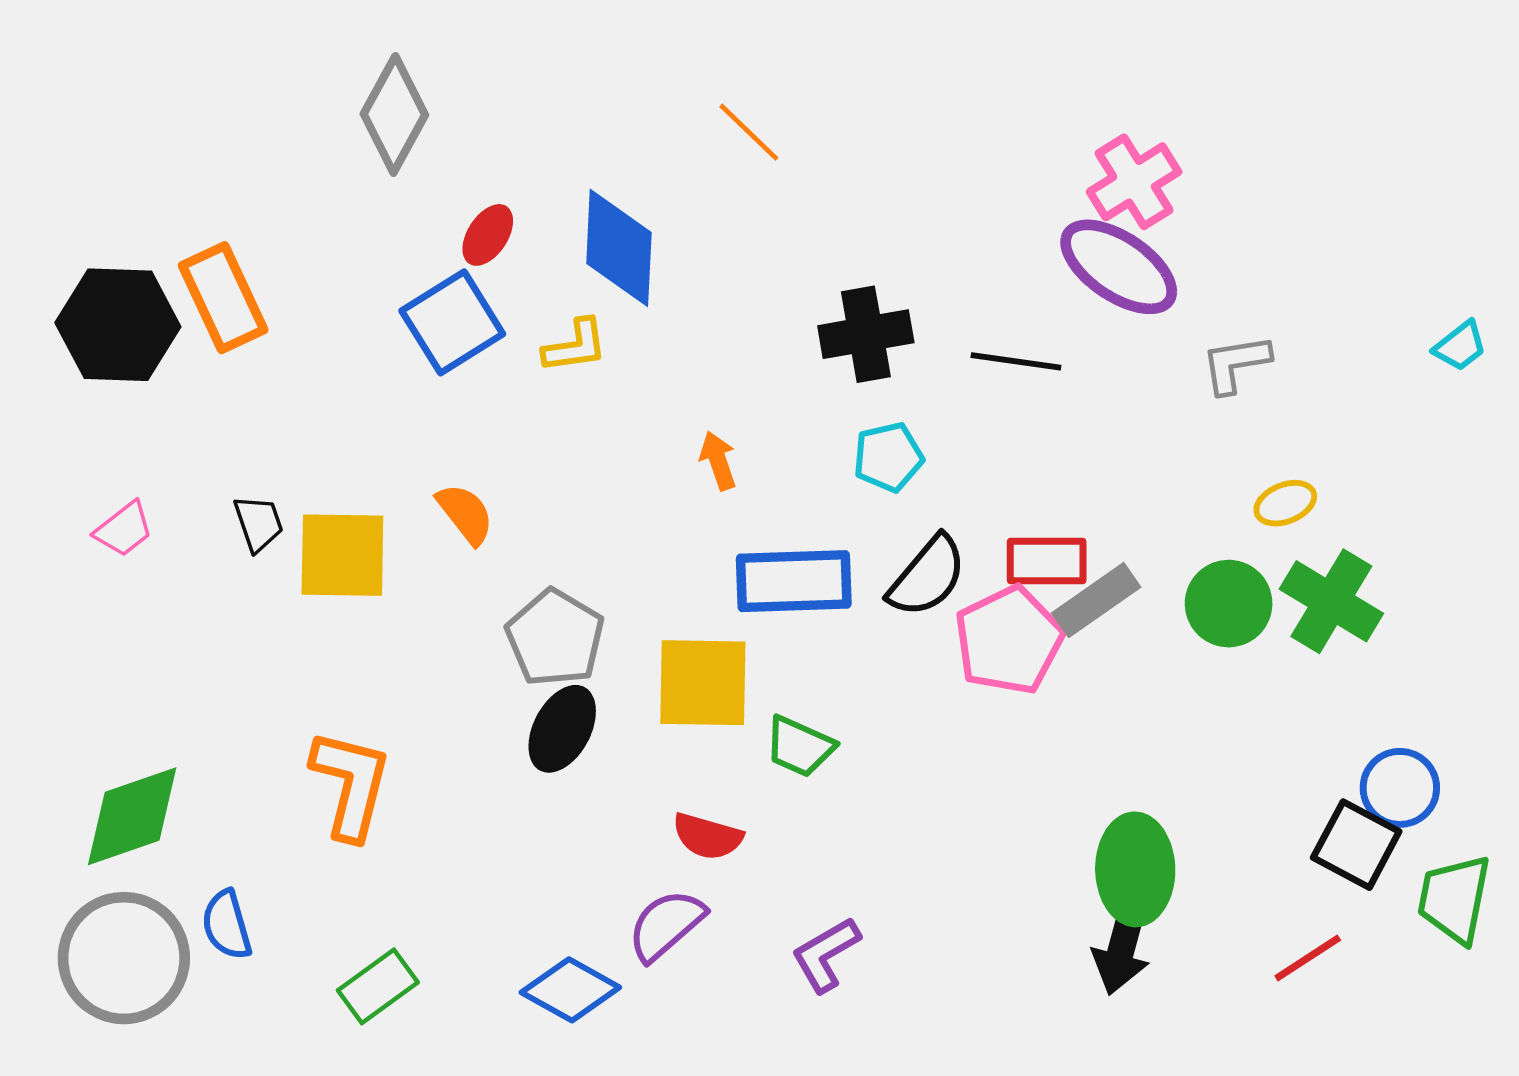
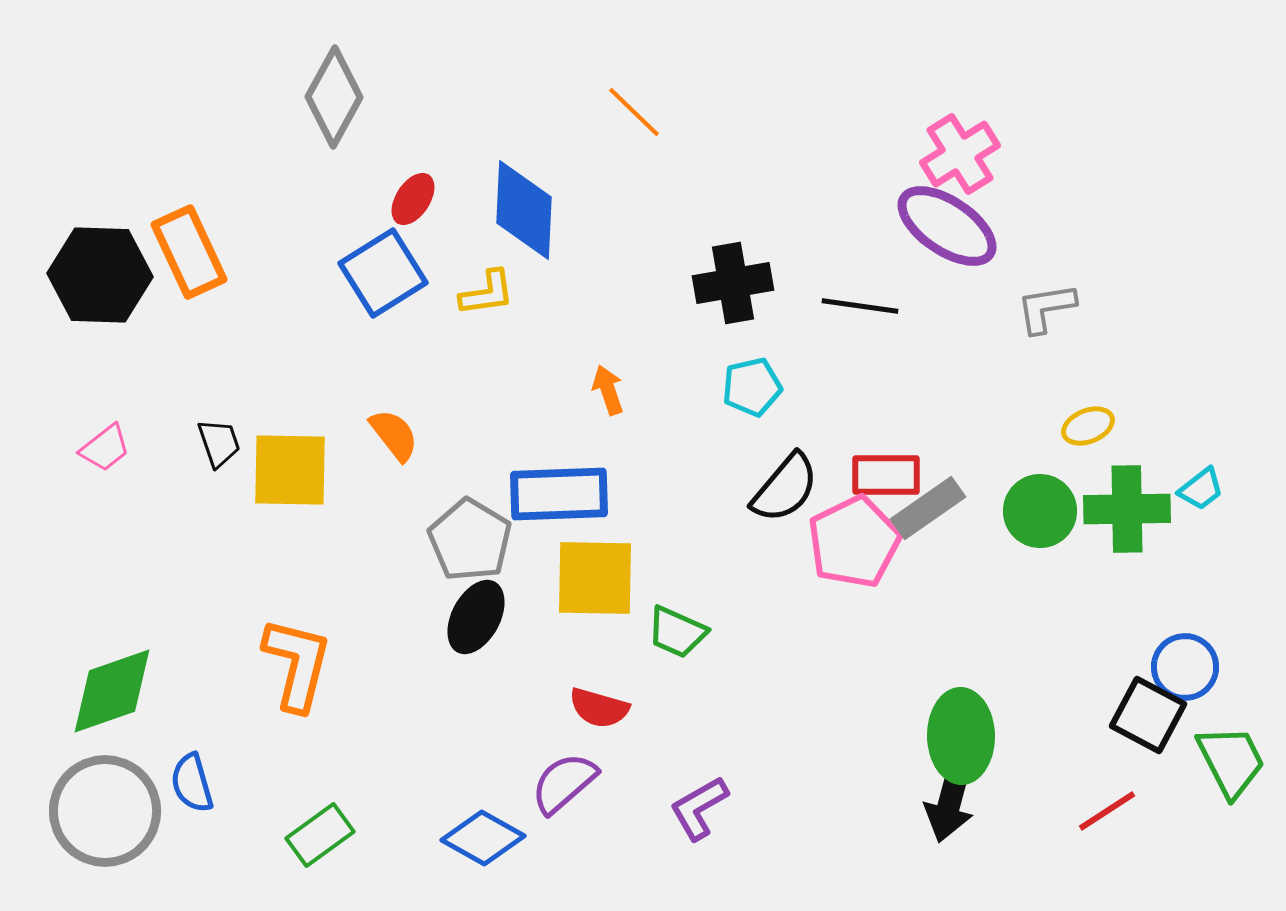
cyan trapezoid: (1460, 346) -> (1201, 489), moved
blue rectangle: (794, 581) -> (559, 494), moved
green cross: (1331, 601) -> (1127, 509), turned -32
green trapezoid: (1454, 899) -> (1231, 761), turned 142

